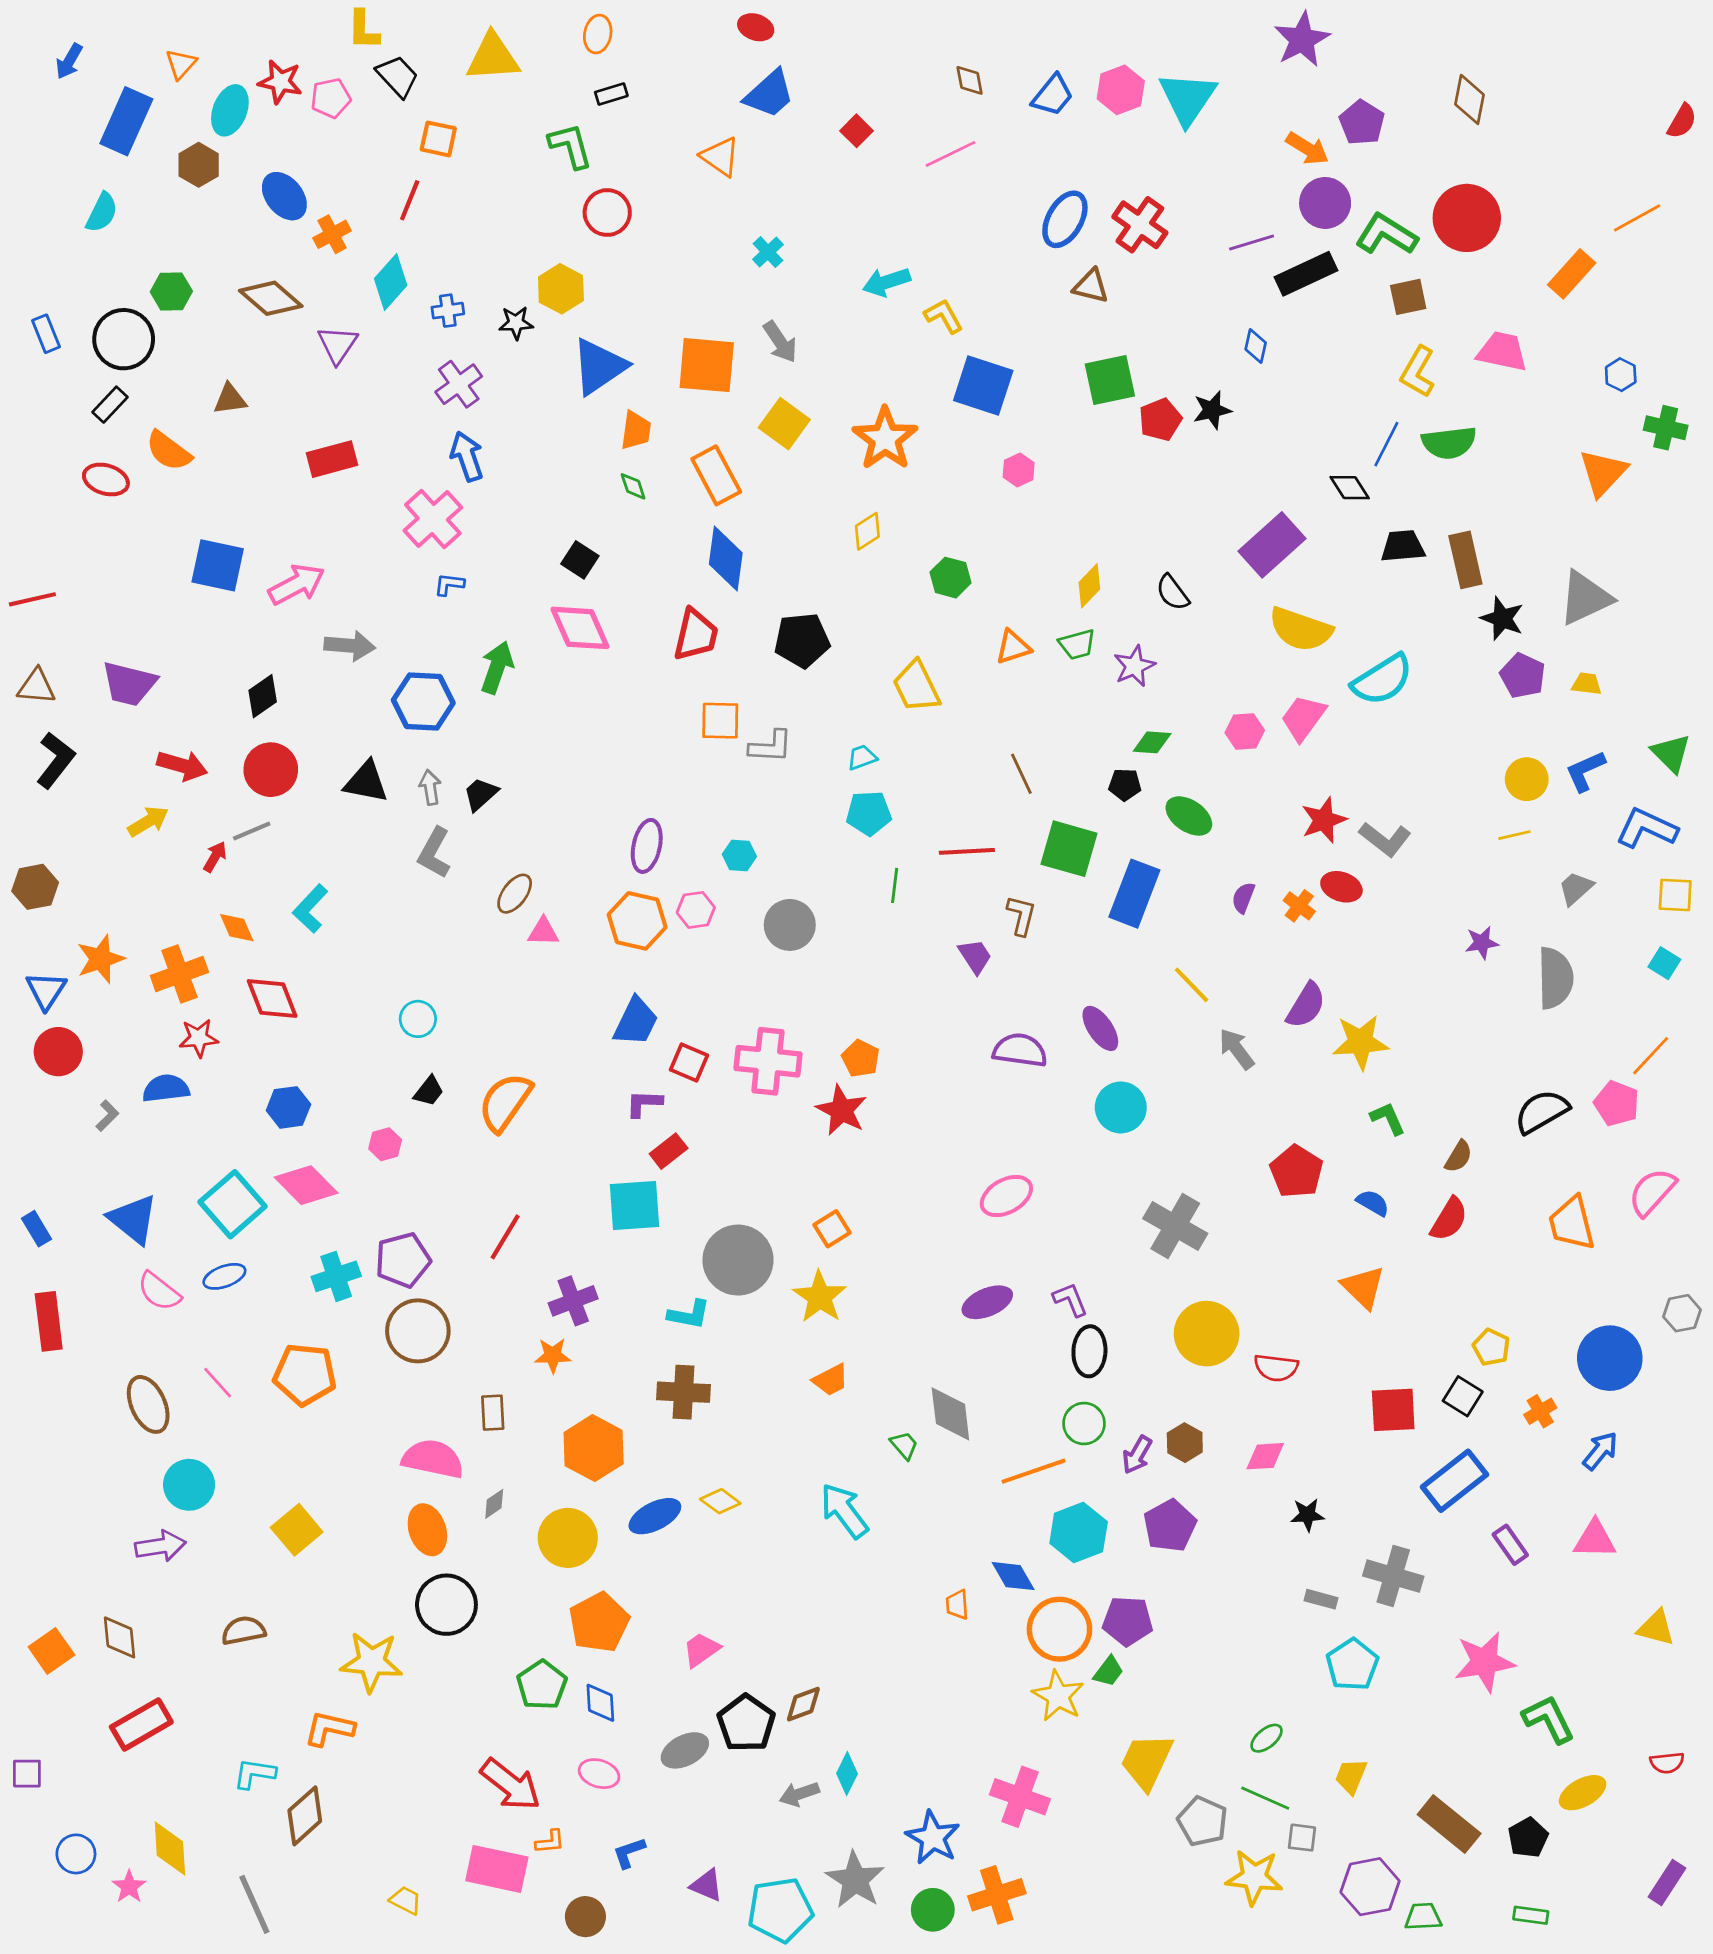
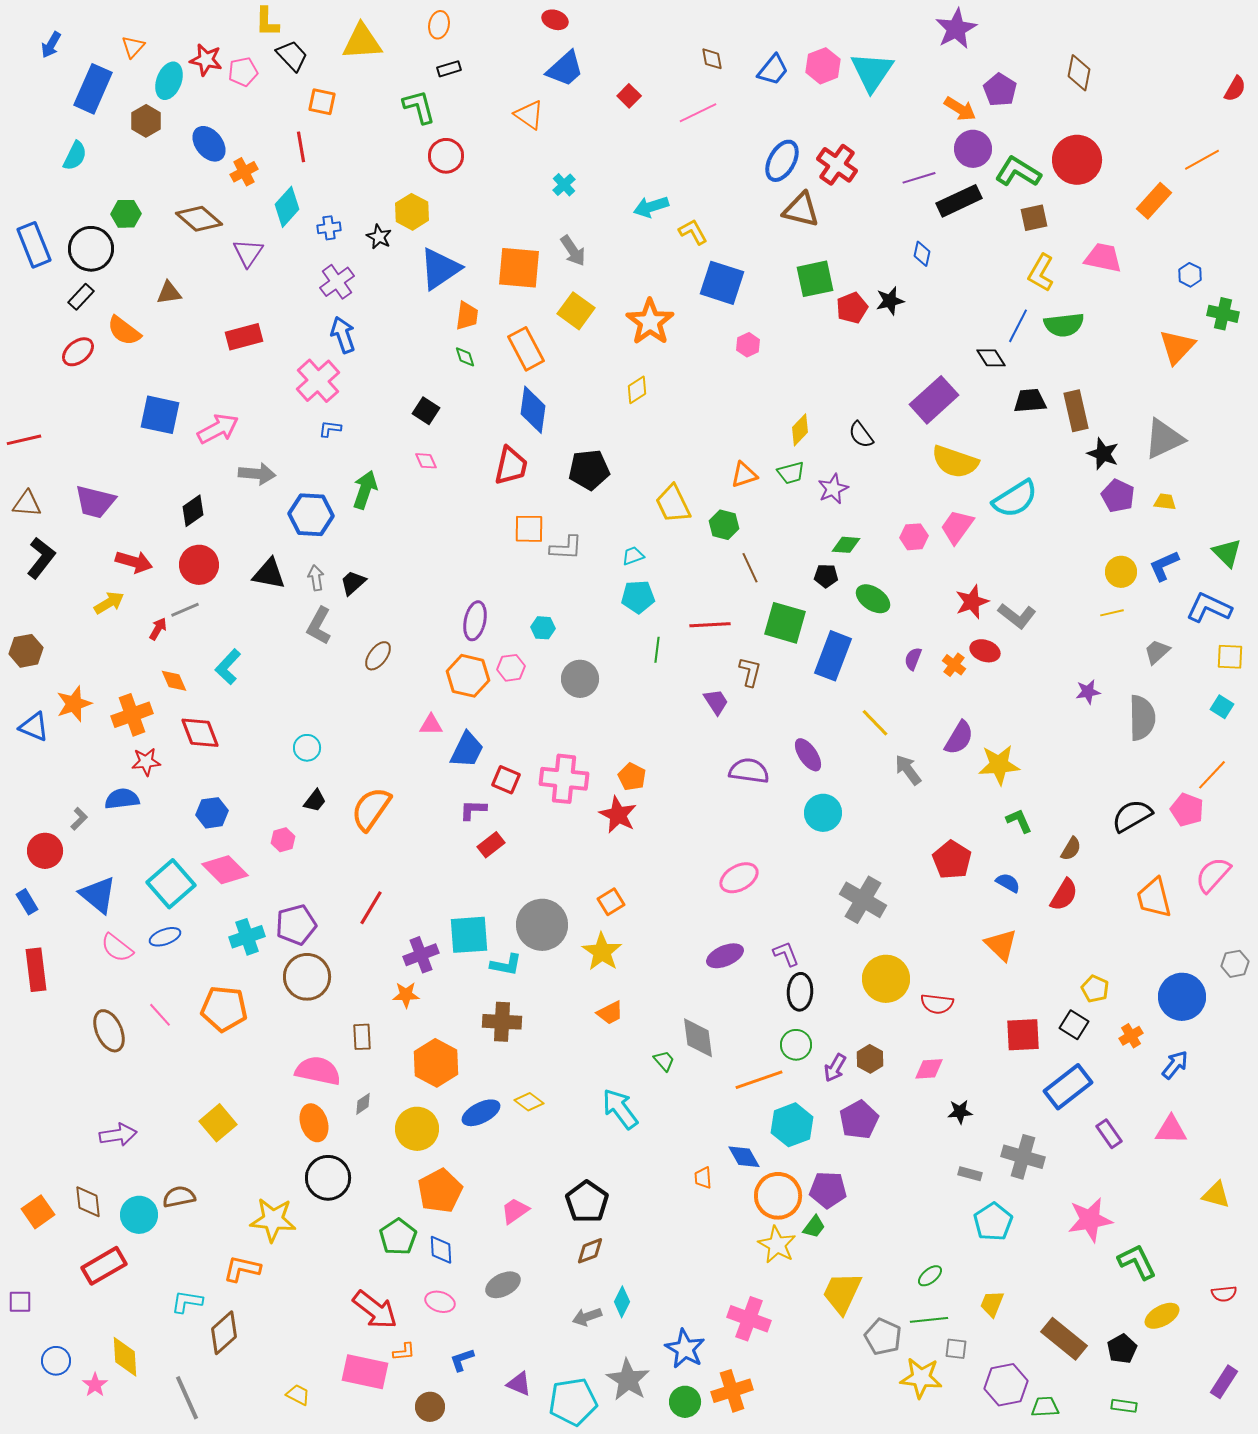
red line: (410, 200) -> (301, 147), turned -32
brown triangle: (1091, 286) -> (801, 210), size x1.4
black star: (516, 323) -> (379, 237), turned 30
blue rectangle: (46, 334) -> (34, 245), size x1.6
red ellipse: (106, 479) -> (78, 352), turned -56
green hexagon: (950, 578) -> (724, 525), moved
pink diamond: (580, 628) -> (426, 461), size x0.5
pink triangle: (543, 932) -> (431, 725), moved
blue triangle: (46, 990) -> (34, 727), turned -40
red circle: (58, 1052) -> (45, 851), moved
cyan square: (634, 1206) -> (469, 935), moved
cyan circle: (189, 1485) -> (139, 1215), moved
black pentagon: (746, 1723) -> (587, 1202), moved
green line: (1265, 1798) -> (929, 1320), turned -30

